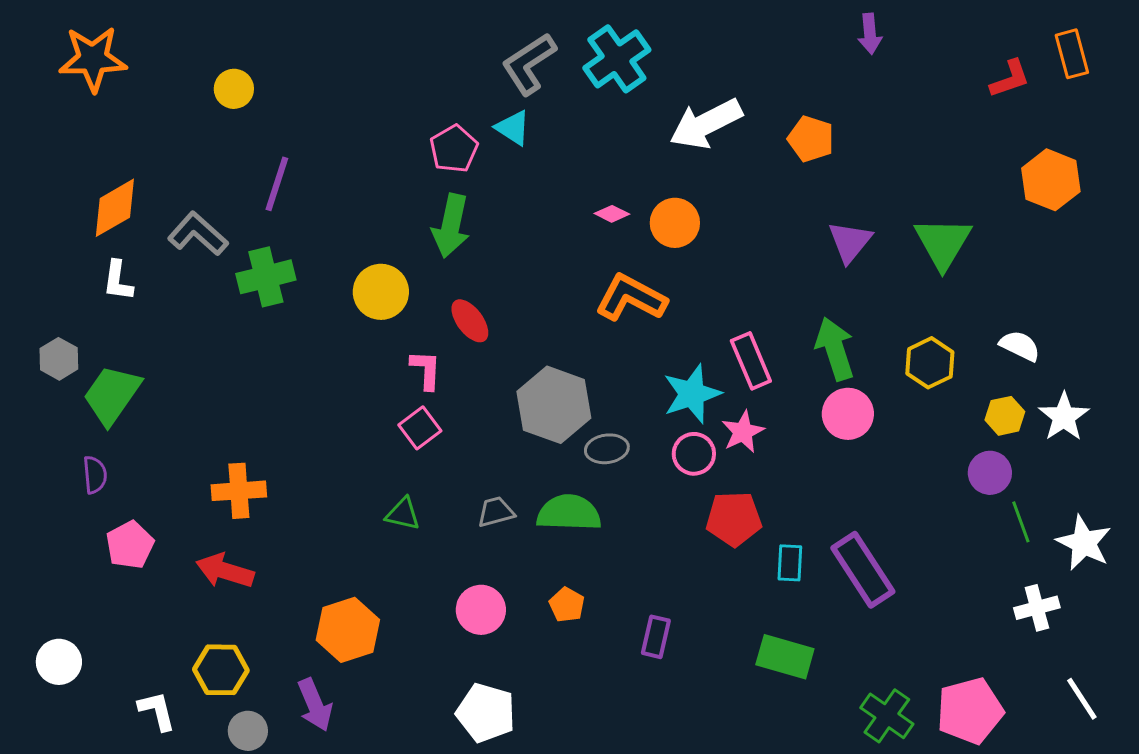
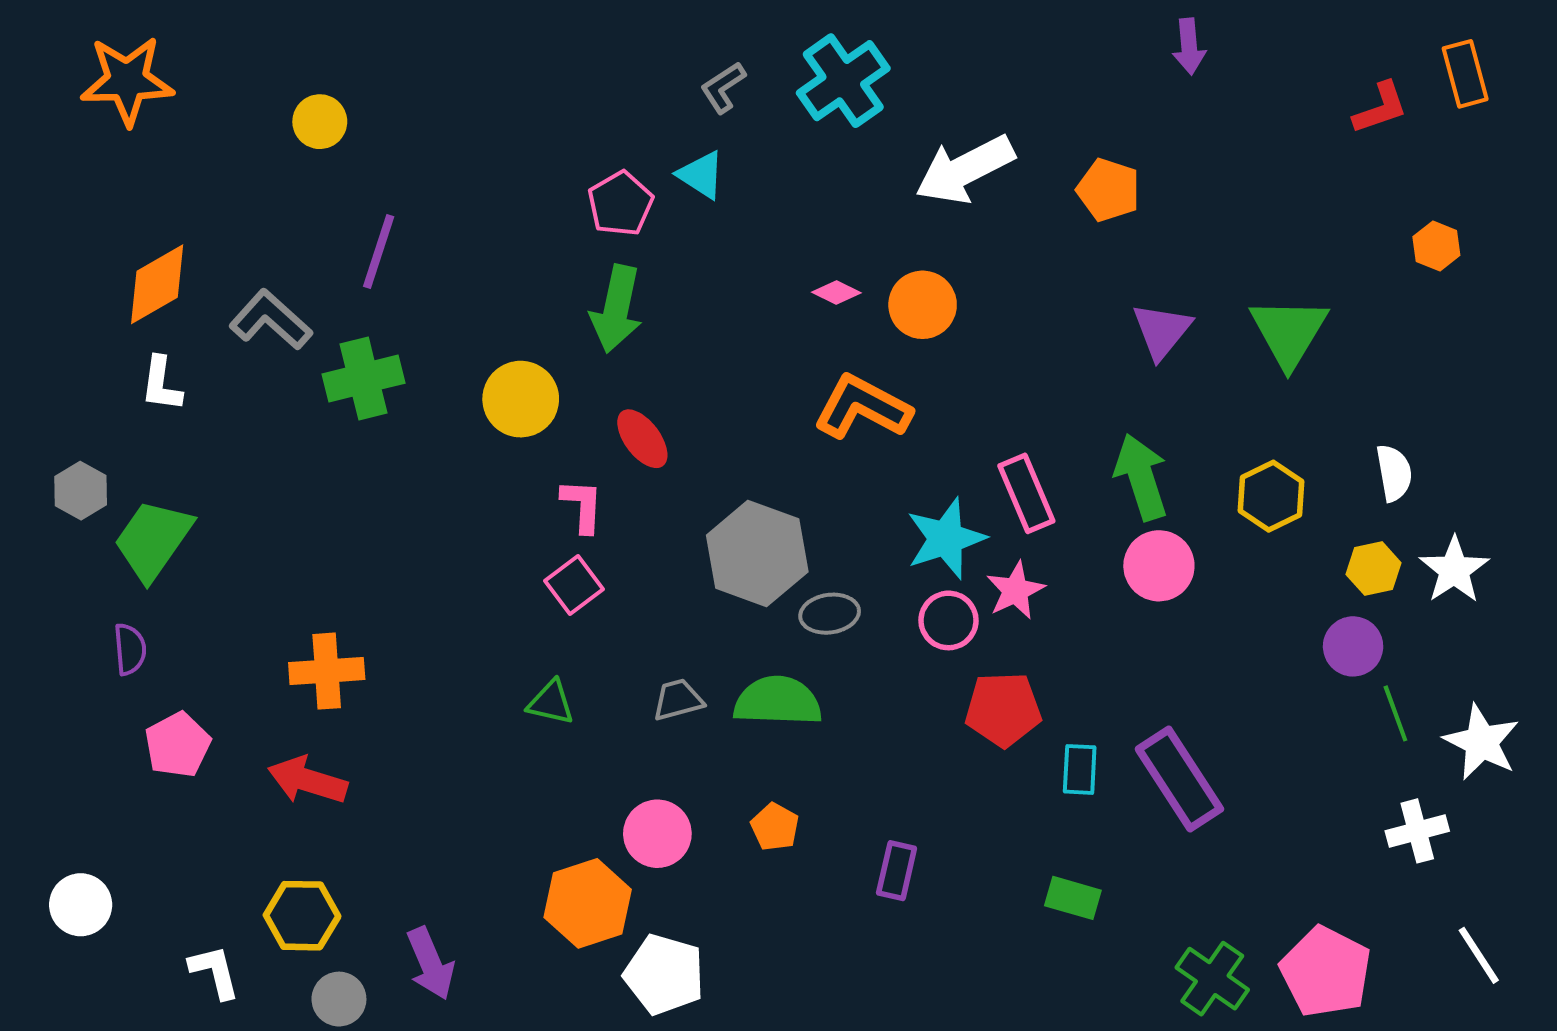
gray L-shape: (529, 64) -> (723, 87), size x0.6
orange hexagon: (1051, 180) -> (1436, 246), size x0.6
white semicircle: (1020, 346) -> (1394, 473), turned 54
orange hexagon: (348, 630) -> (588, 903), moved
green rectangle: (785, 657) -> (1073, 898), size x0.7
pink pentagon: (970, 711) -> (1326, 972), turned -30

